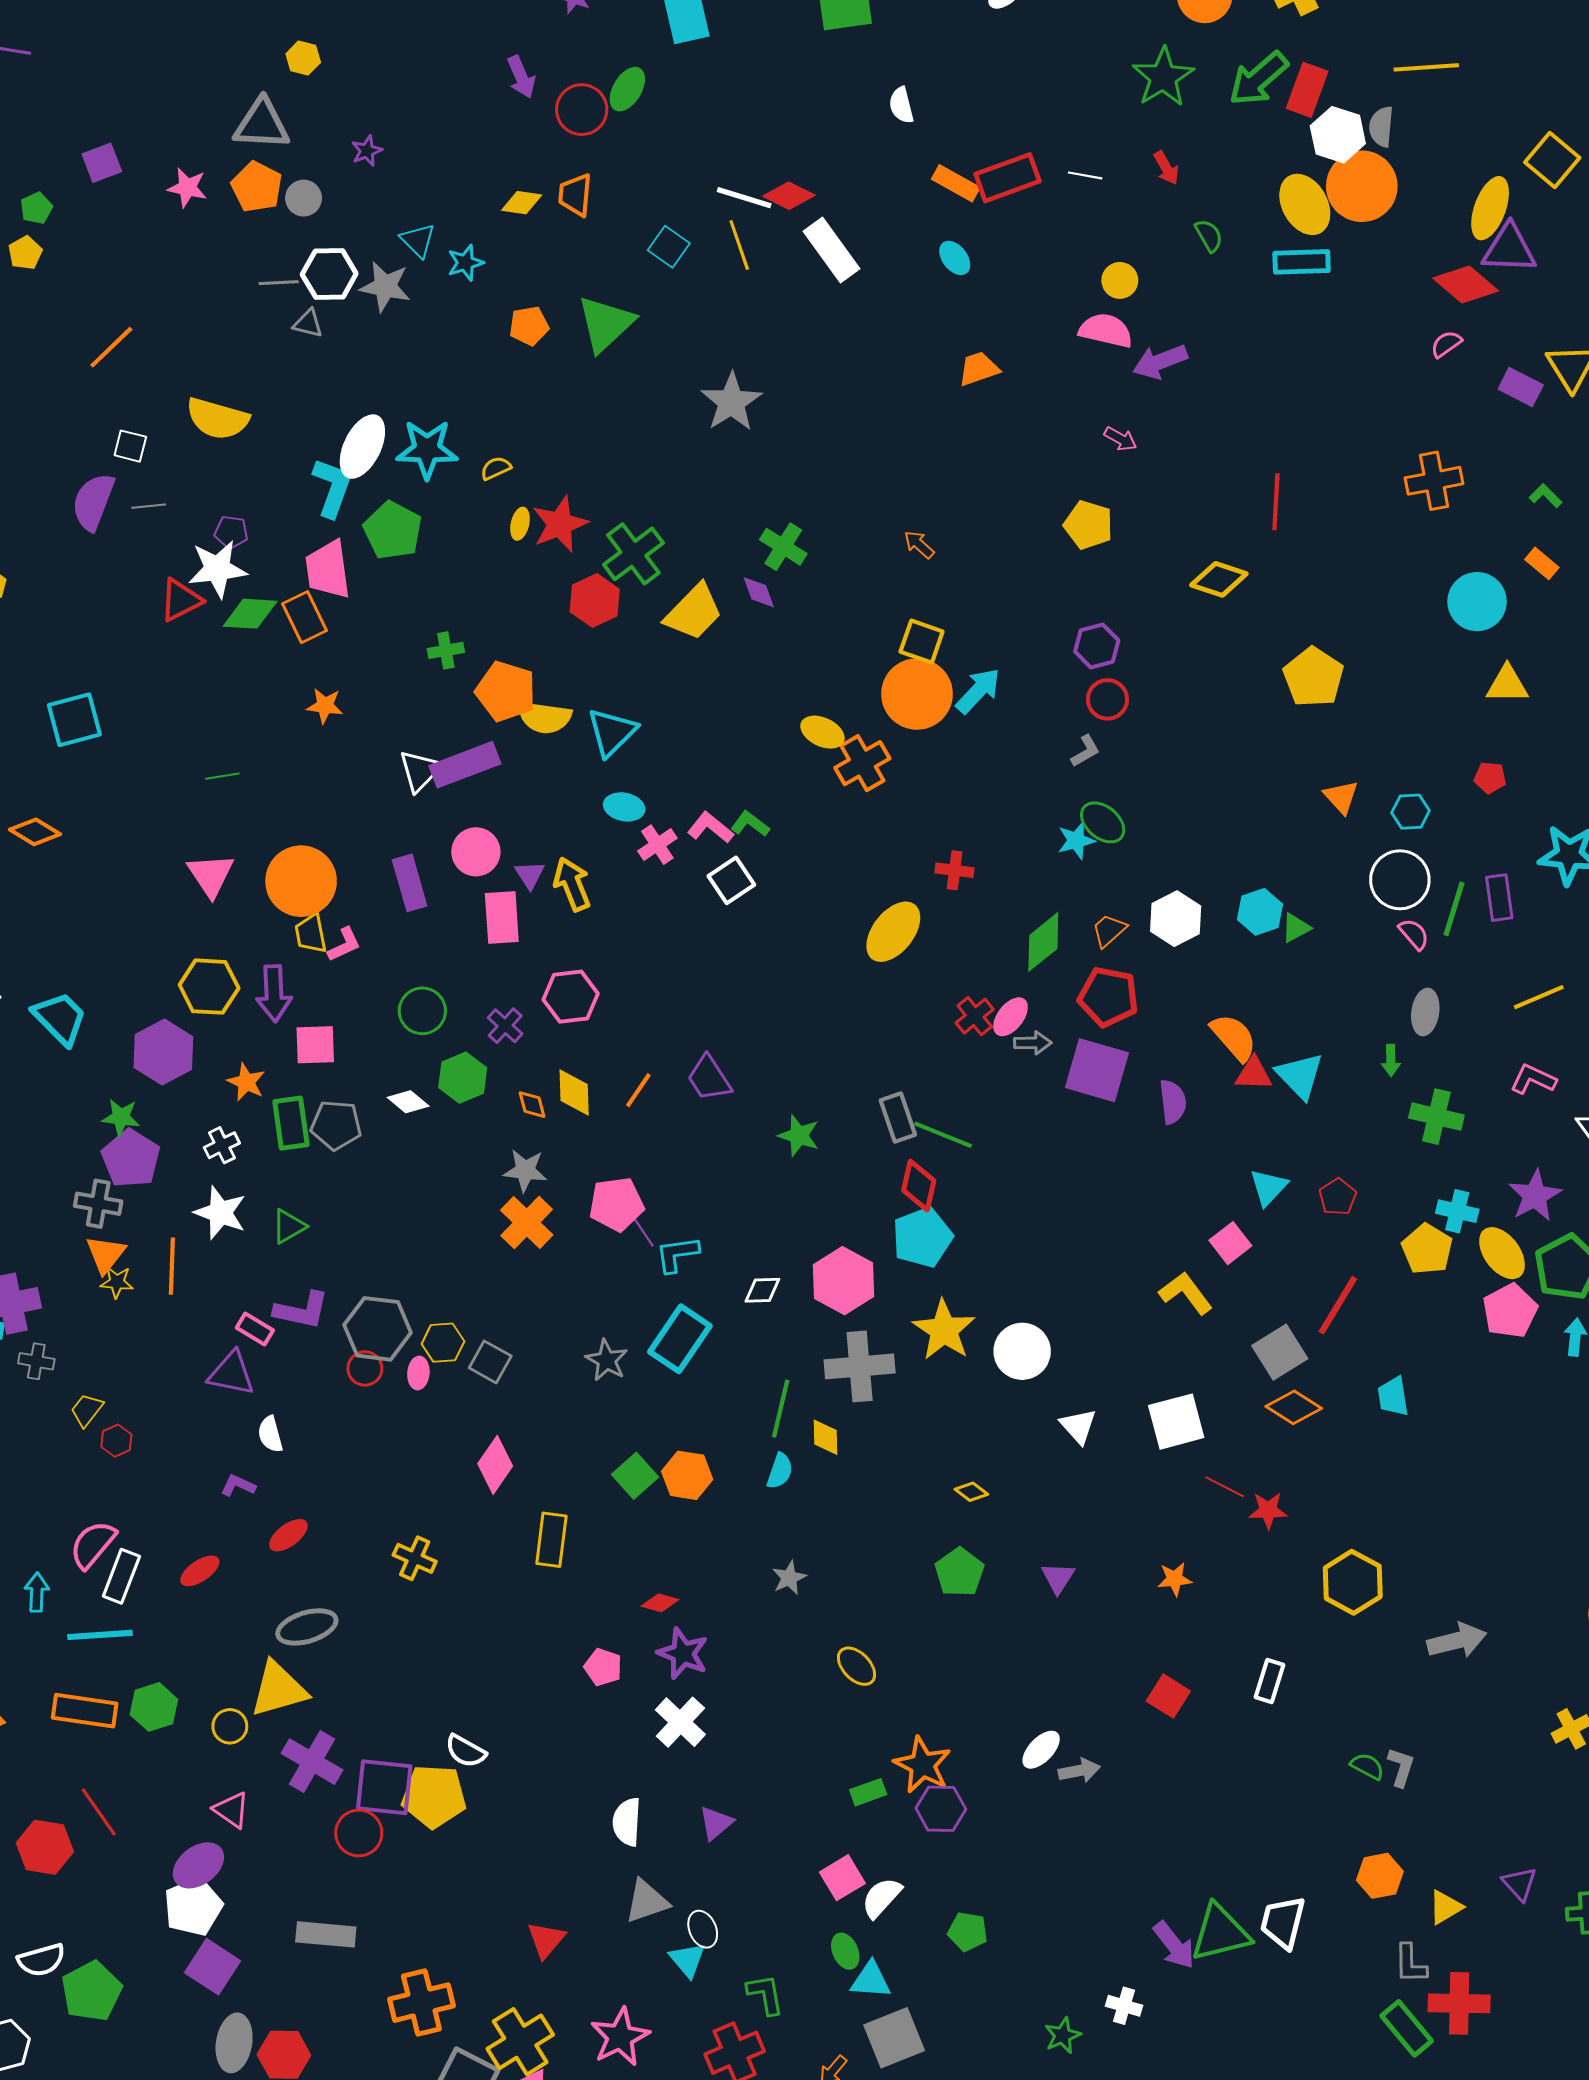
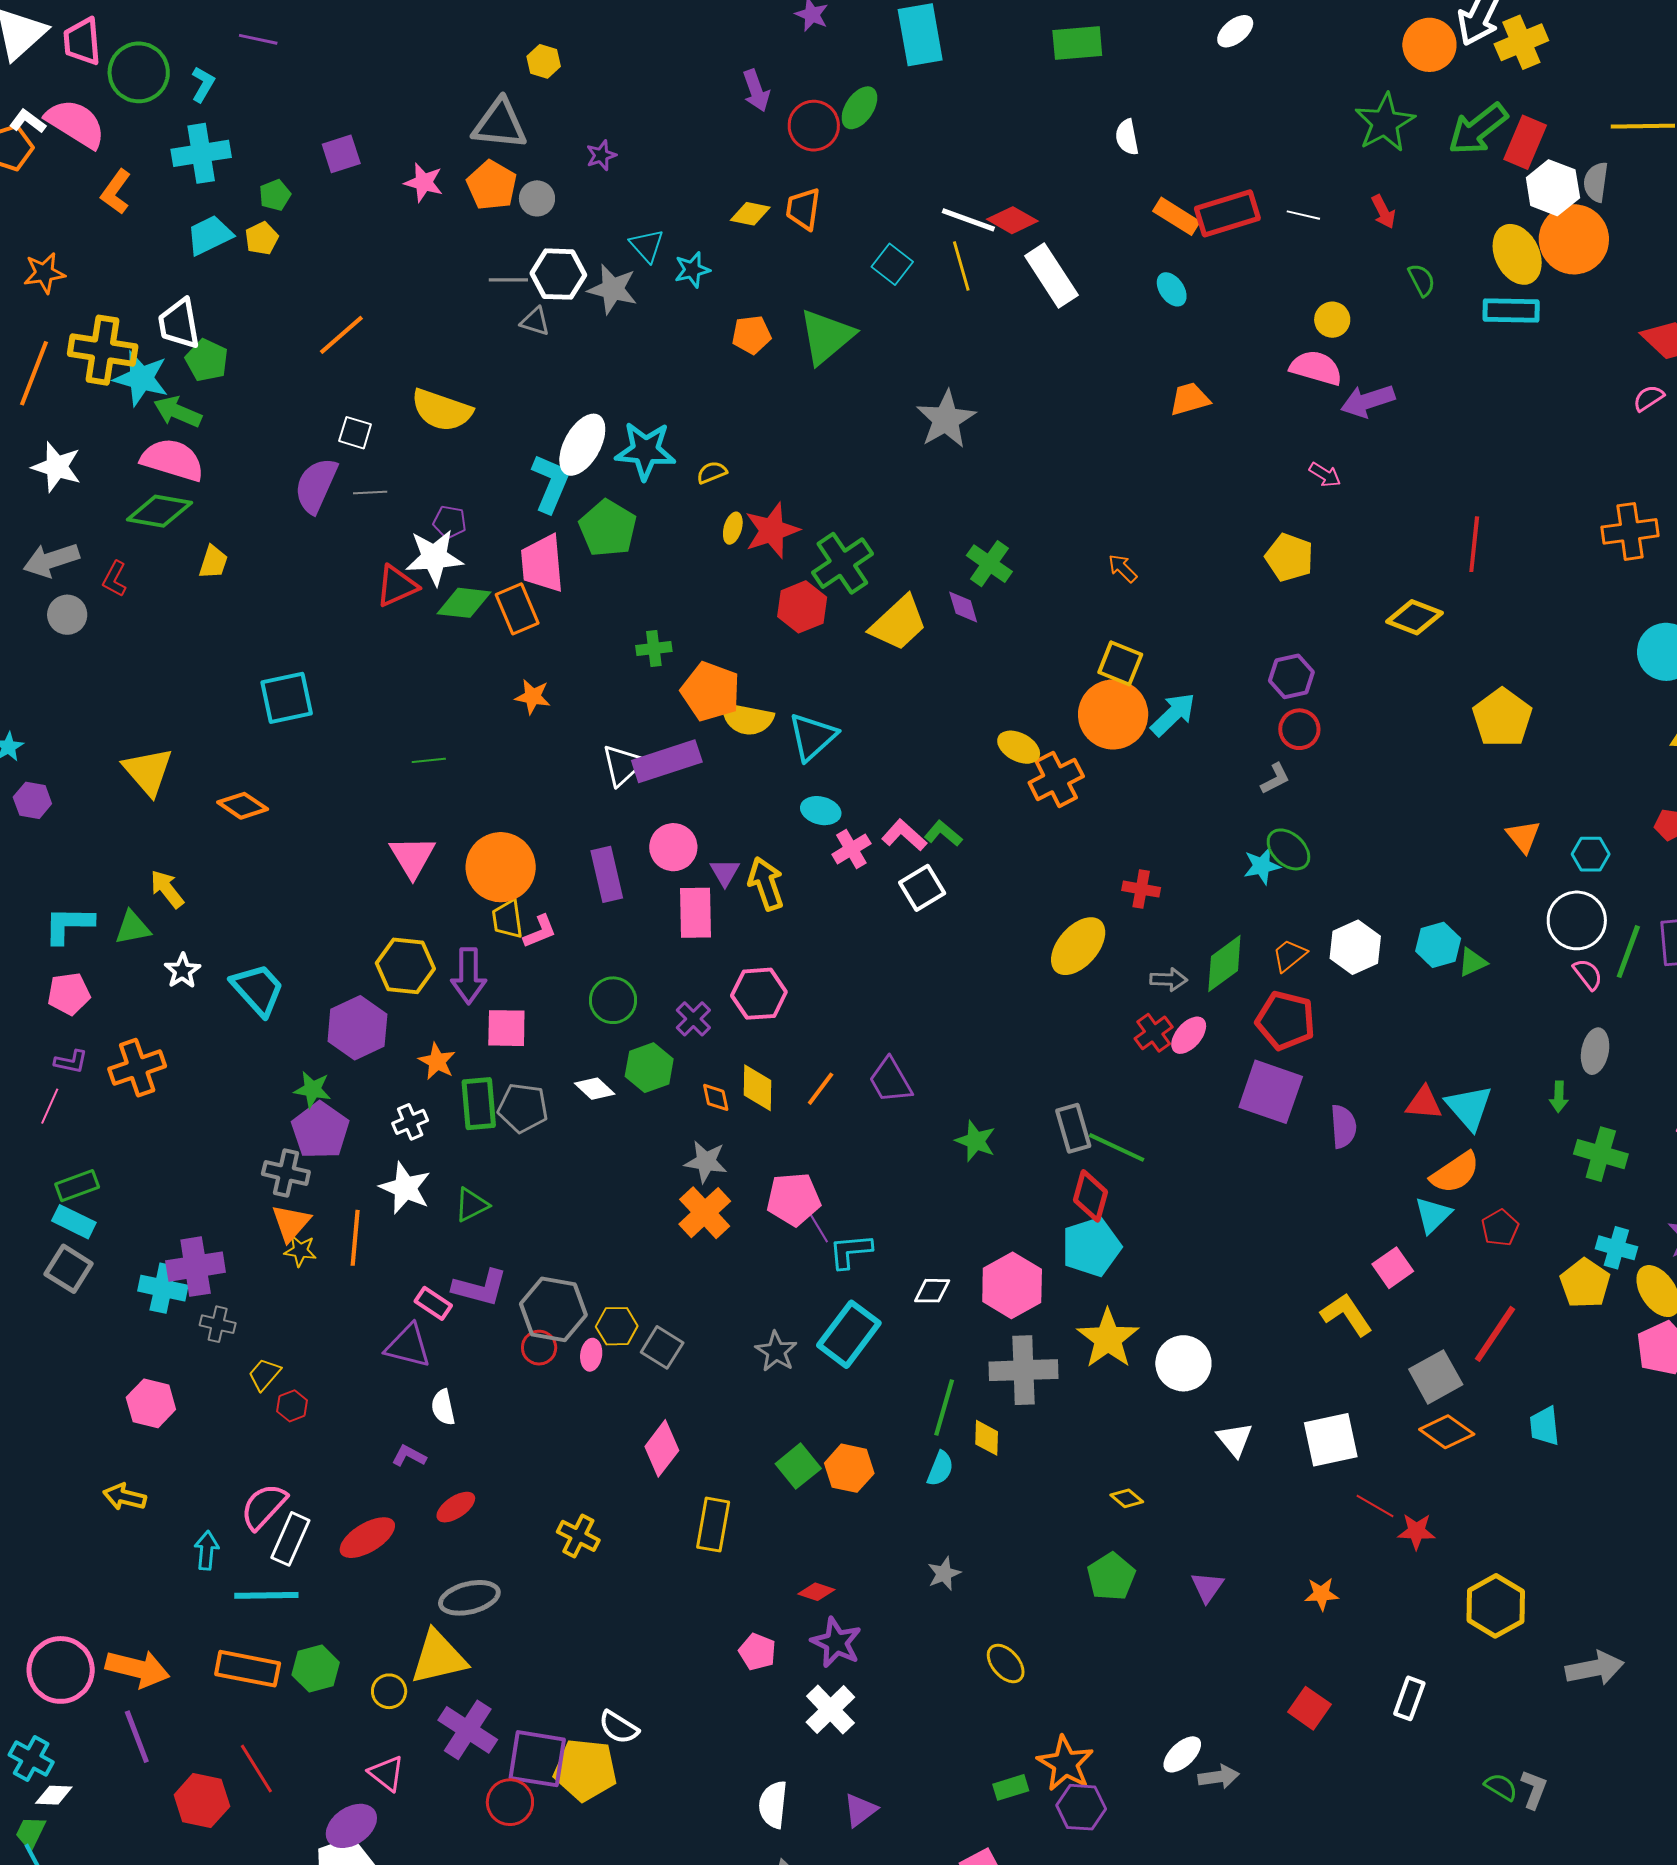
orange semicircle: (1234, 1037) -> (1455, 1173), moved, turned 94
gray arrow: (1033, 1043) -> (1169, 980), moved
red ellipse: (200, 1571) -> (367, 1538), size x1.4

